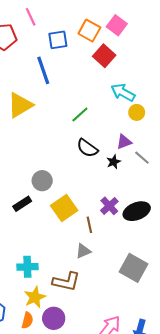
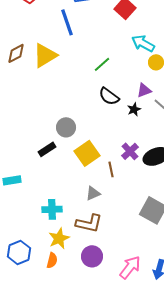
gray triangle: (83, 251) -> (93, 193), moved
purple circle: (54, 318) -> (92, 256), moved

